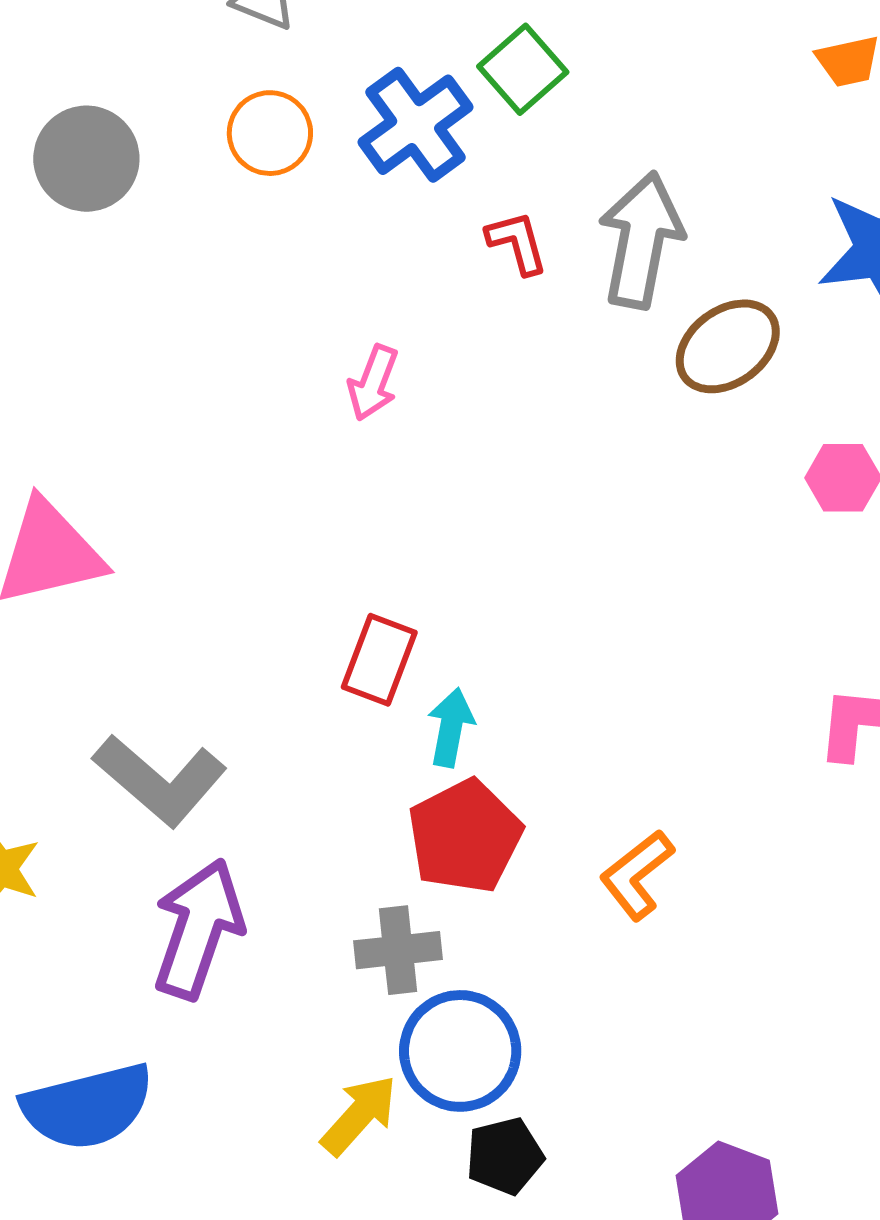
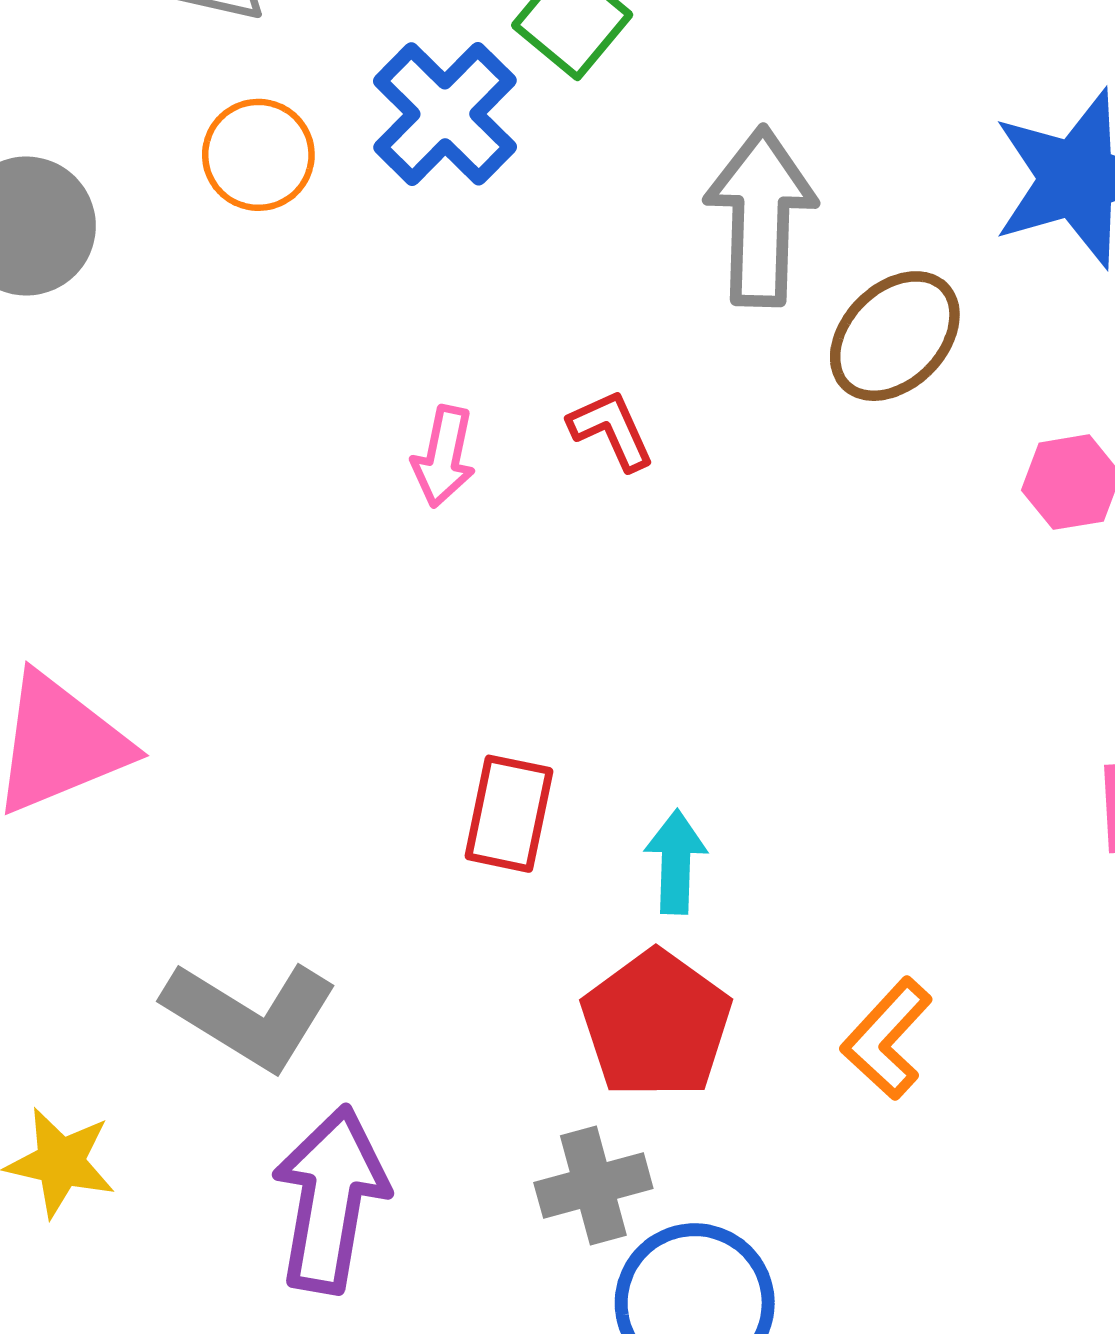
red L-shape: (517, 243) -> (612, 430), moved
cyan arrow: (451, 727) -> (676, 862), moved

